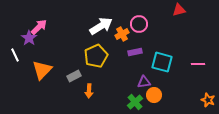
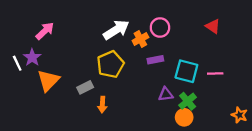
red triangle: (179, 10) -> (213, 26), moved, turned 48
purple star: (29, 38) -> (32, 57), moved
pink line: (198, 64) -> (215, 74), moved
orange circle: (154, 95) -> (184, 117), moved
green cross: (135, 102) -> (188, 101), moved

